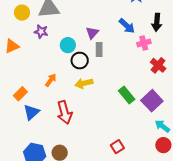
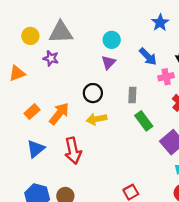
cyan circle: (68, 45) -> (112, 40), moved
gray rectangle: (99, 49) -> (132, 95), moved
orange arrow: (51, 80) -> (59, 114), size x1.5
orange rectangle: (20, 94) -> (32, 112), moved
green rectangle: (127, 95) -> (144, 121), moved

